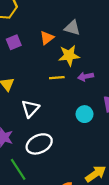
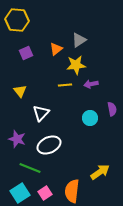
gray triangle: (72, 28) -> (79, 40), turned -49
green line: (18, 169) -> (30, 168), turned -35

